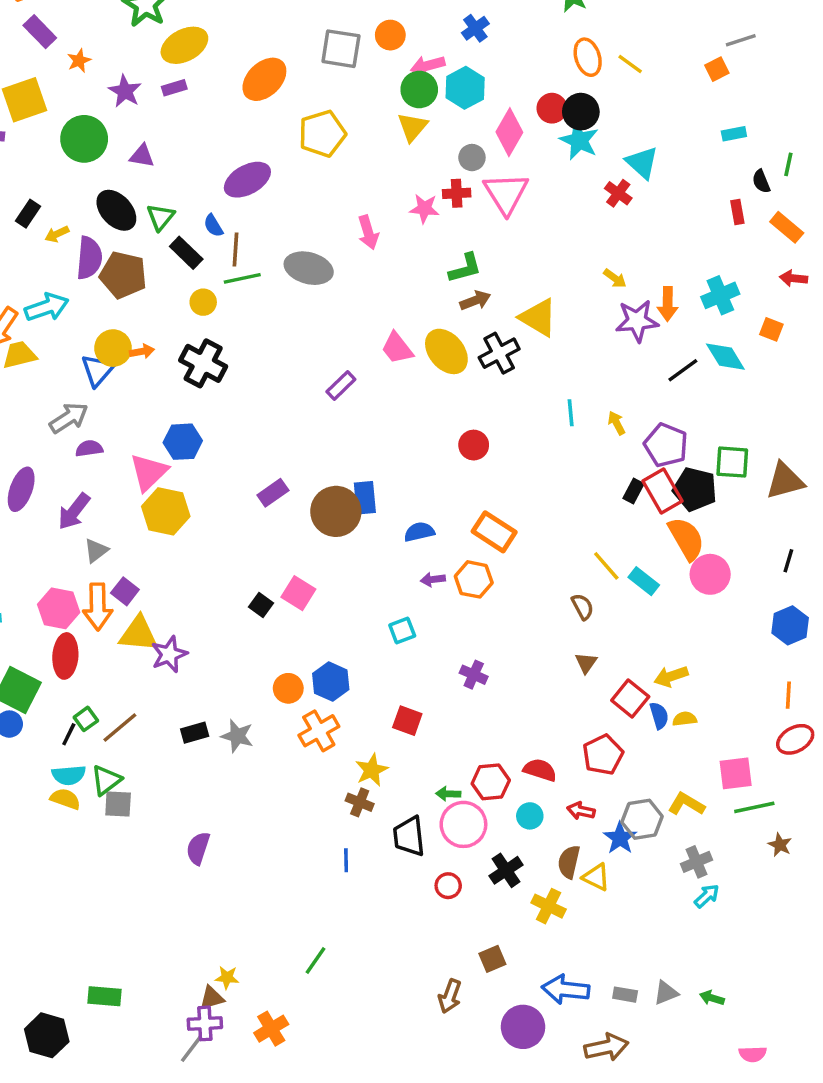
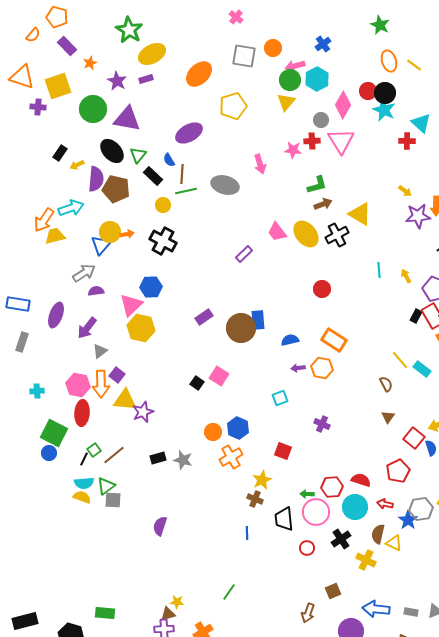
purple triangle: (142, 156) -> (127, 119), size x1.8
red cross: (618, 193) -> (407, 141), turned -35
cyan circle: (530, 816) -> (355, 507), size x1.6

